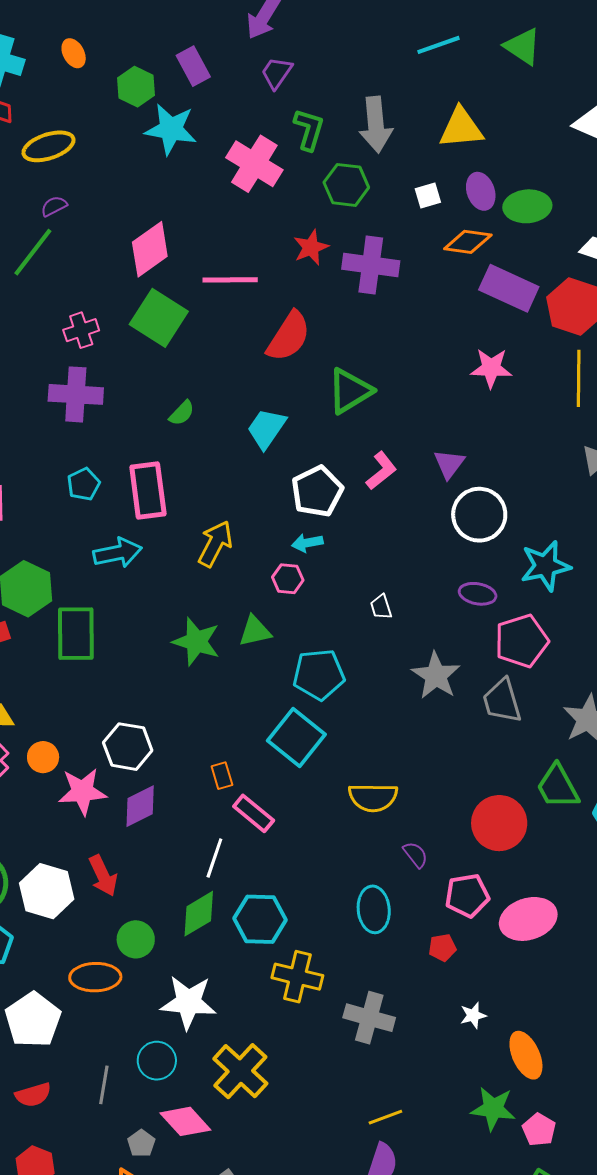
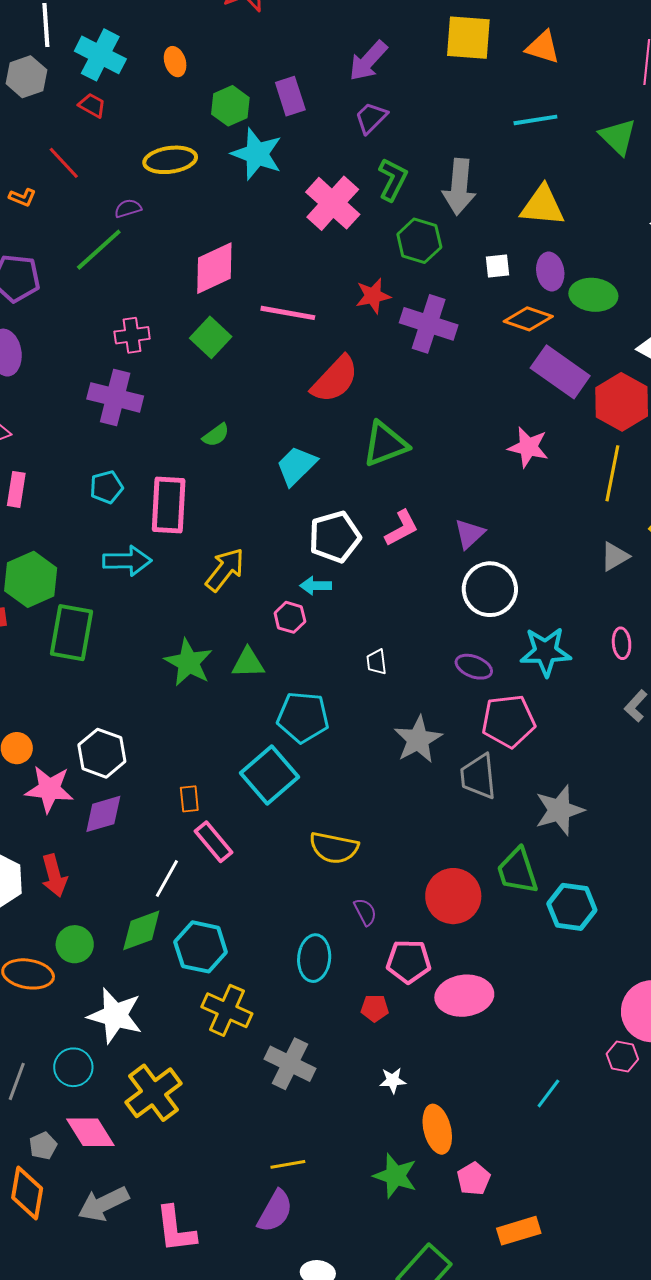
yellow ellipse: (48, 146) -> (170, 160), moved
green square: (159, 318) -> (211, 337), size x0.7
pink pentagon: (539, 1130) -> (474, 1179), moved

